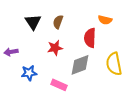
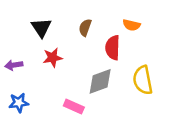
brown semicircle: (58, 22) -> (85, 28), moved
red star: (55, 48) -> (53, 58), moved
blue star: (29, 73) -> (19, 103), moved

